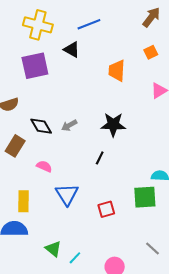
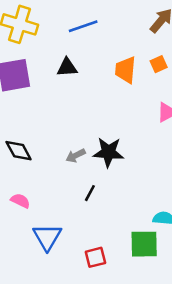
black triangle: (72, 49) -> (67, 67), moved, turned -36
orange trapezoid: (117, 71) -> (126, 70), moved
gray arrow: (69, 125) -> (76, 156), moved

